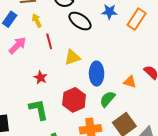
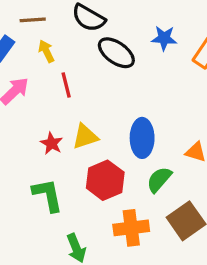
yellow triangle: (72, 57) -> (85, 137), moved

